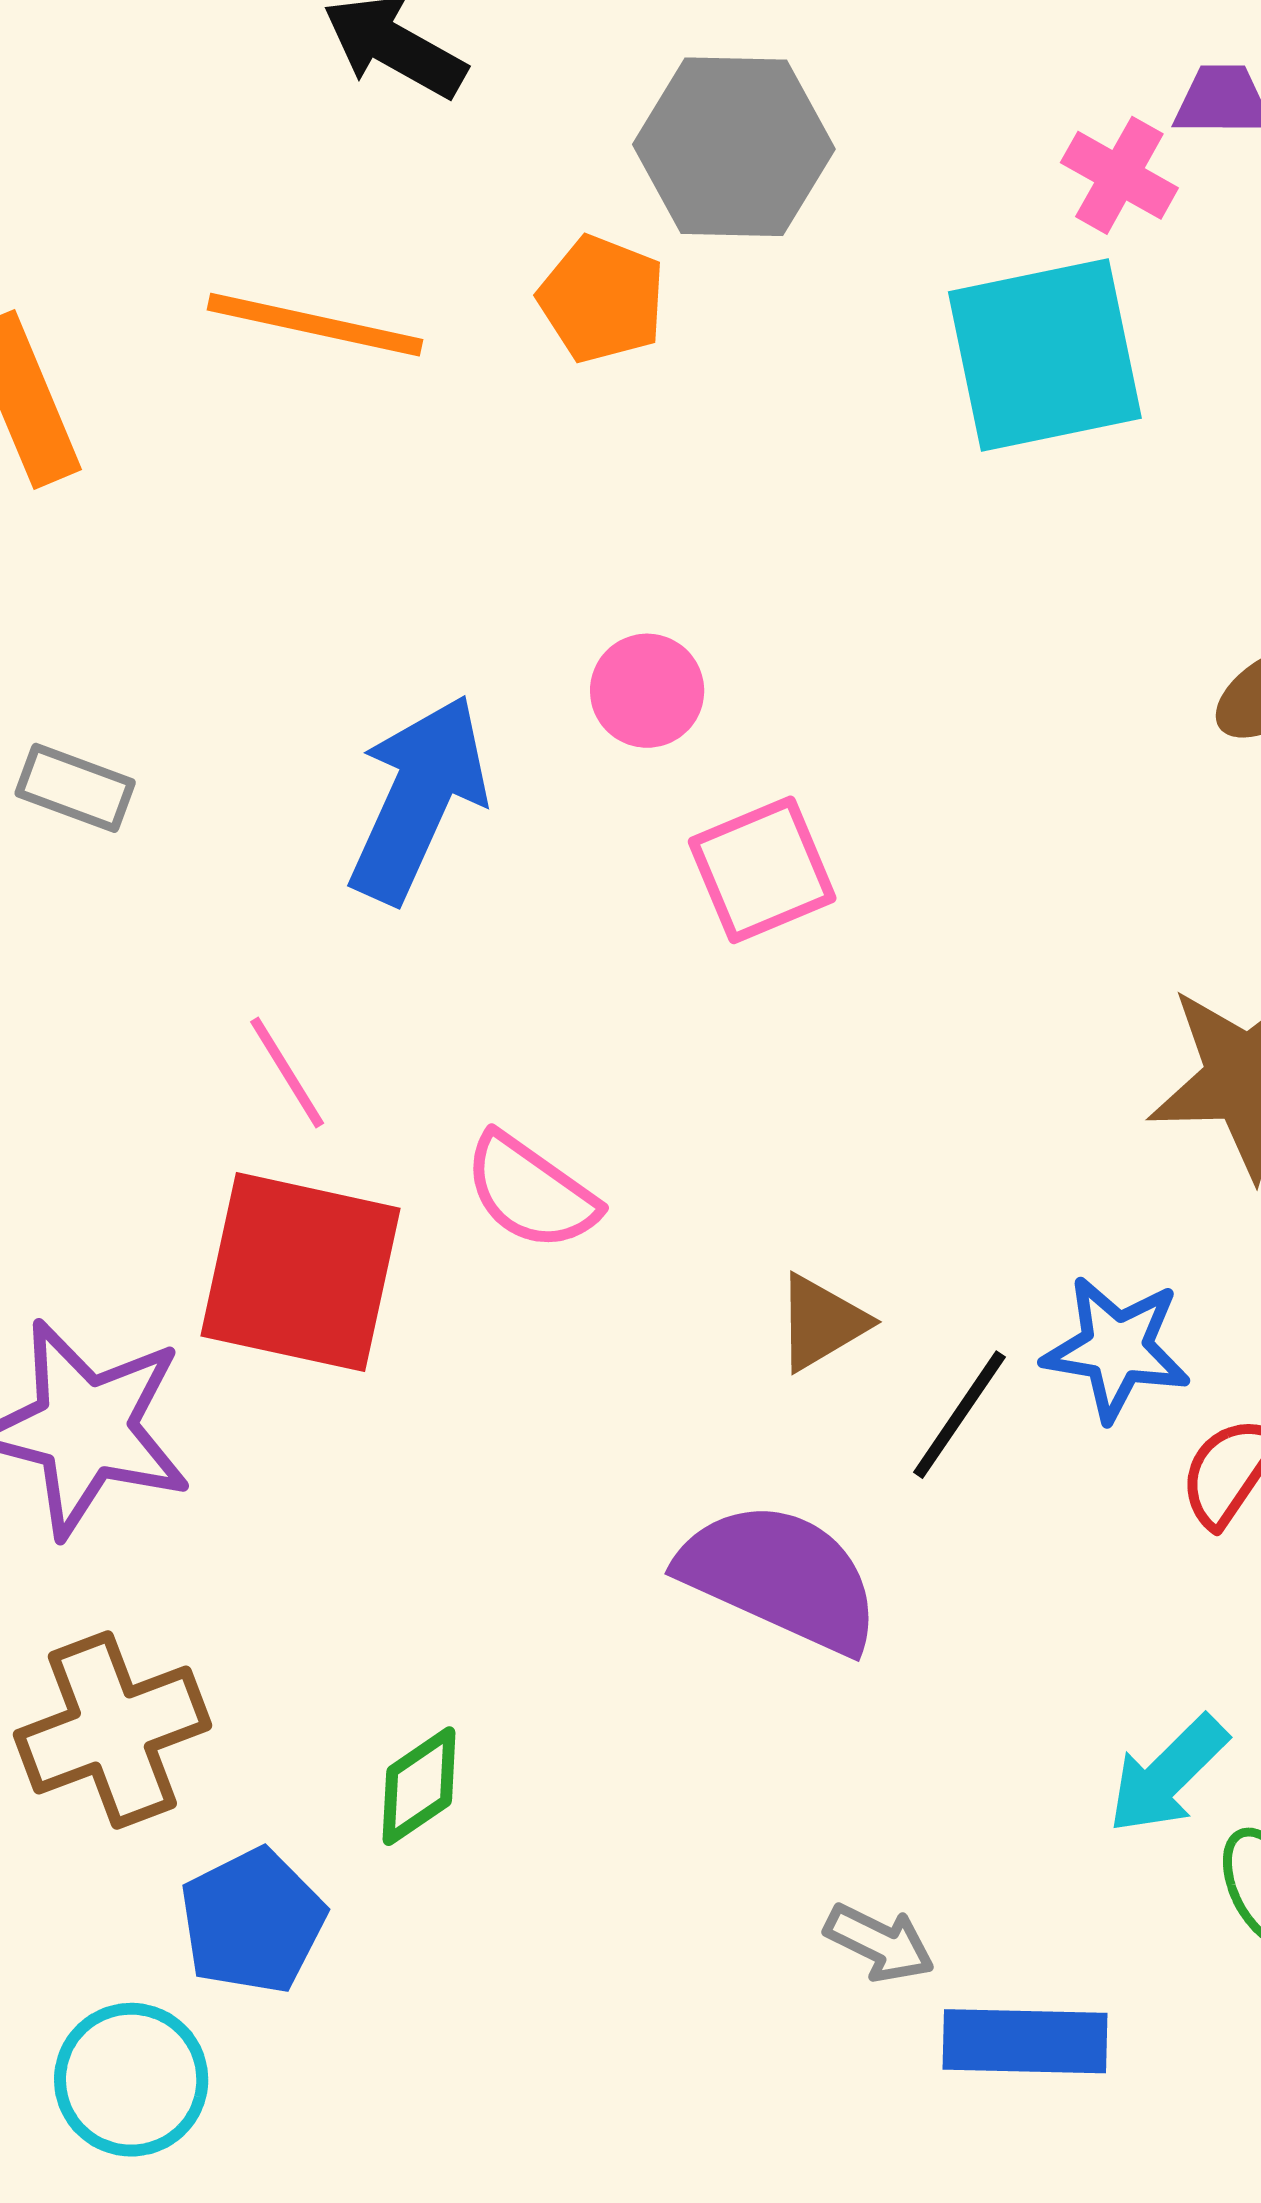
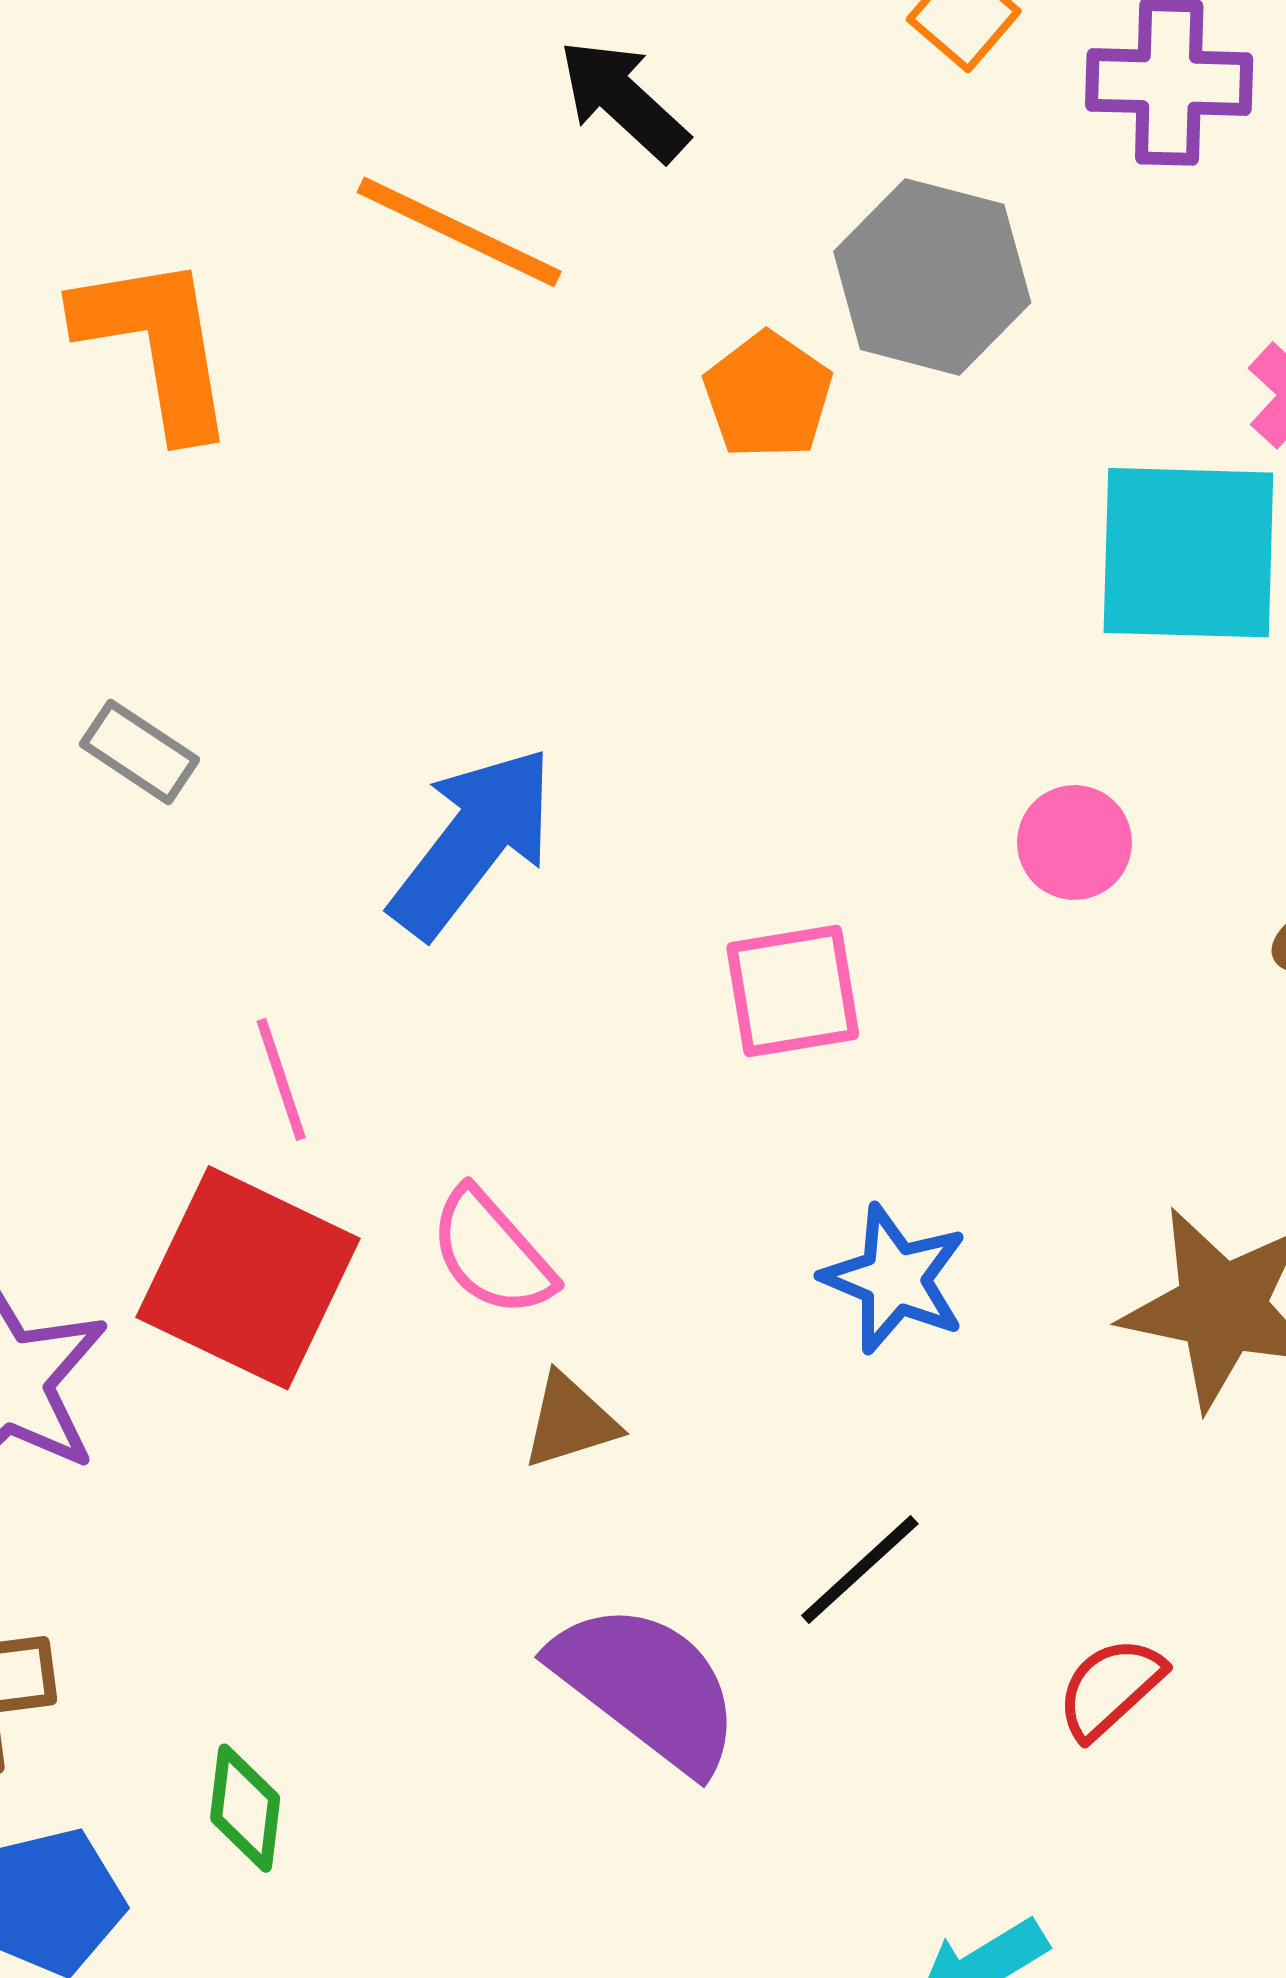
orange line: (315, 325) -> (459, 232), moved
pink circle: (647, 691) -> (1074, 842), moved
brown triangle: (821, 1323) -> (570, 1421), moved
blue star: (1117, 1348) -> (895, 1279), moved
green diamond: (419, 1786) -> (245, 1808), turned -62

